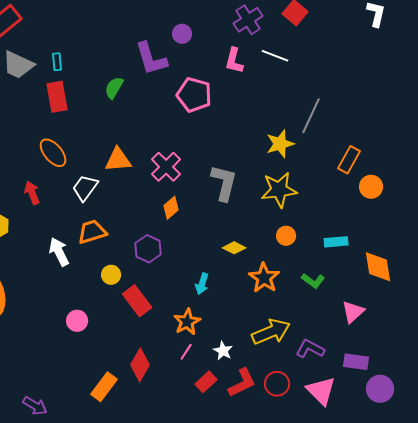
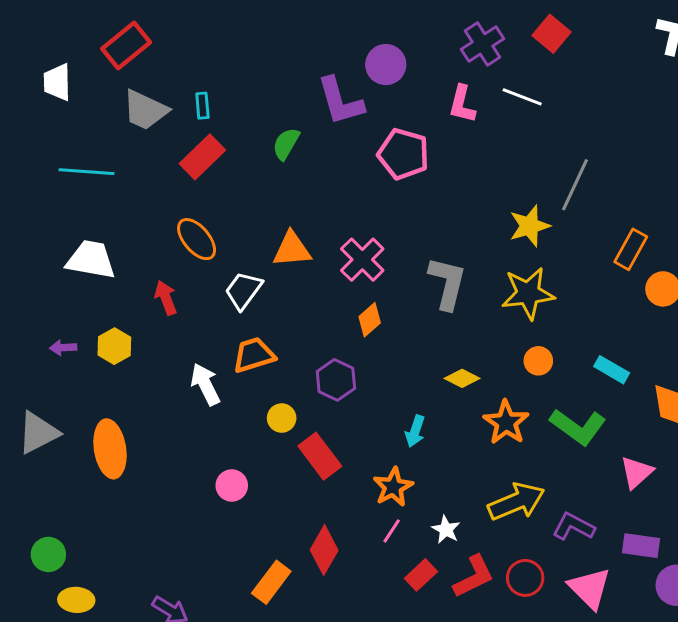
purple circle: (182, 34) -> (386, 65), size x1.4
red rectangle: (57, 97) -> (202, 157), turned 56
cyan rectangle: (336, 242) -> (612, 370), turned 35
green L-shape: (313, 281) -> (578, 427), size x1.6

